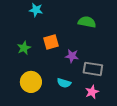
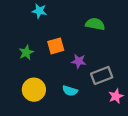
gray rectangle: (93, 69) -> (102, 75), turned -30
pink star: (92, 92) -> (116, 96), moved

